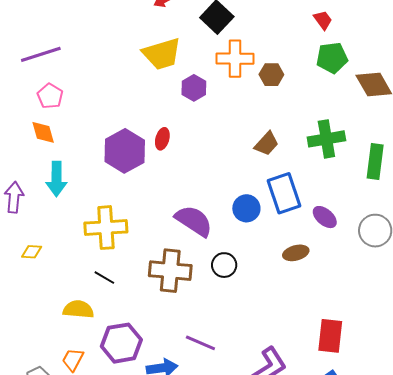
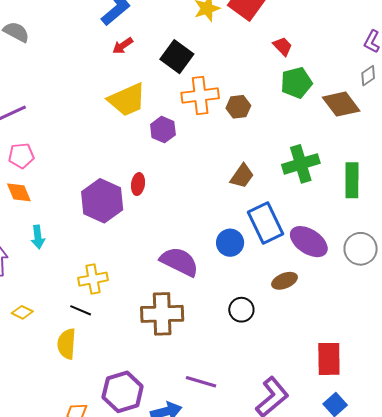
pink pentagon: (50, 96) -> (21, 156), turned -30
cyan arrow: (56, 179) -> (38, 237), size x0.7
purple ellipse: (325, 217) -> (309, 242), size x1.5
yellow cross: (106, 228) -> (93, 279), size x0.7
yellow diamond: (32, 252) -> (22, 312), turned 30
black circle: (224, 265) -> (241, 310), moved
black line: (104, 278) -> (81, 310), moved
yellow semicircle: (78, 309) -> (67, 344), moved, turned -84

